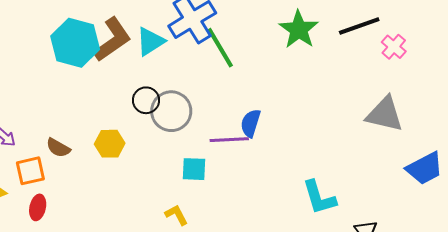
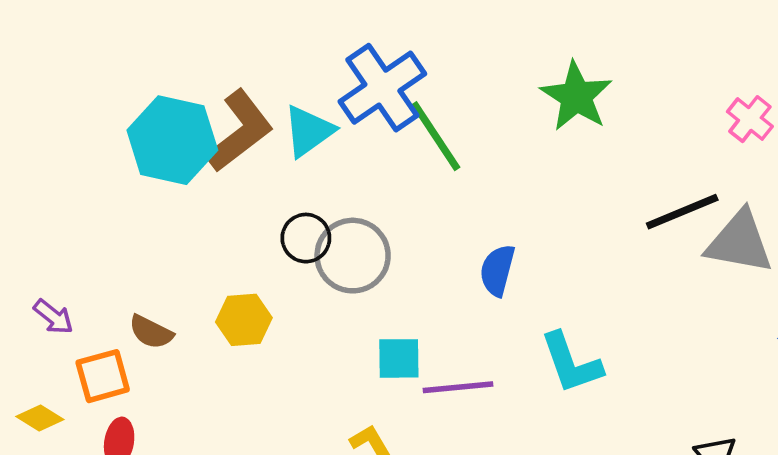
black line: (359, 26) -> (682, 212), moved
purple line: (229, 140) -> (458, 387), moved
cyan L-shape: (319, 198) -> (571, 363), moved

